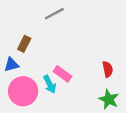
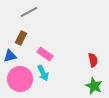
gray line: (54, 14) -> (29, 12), moved
pink rectangle: (62, 74) -> (45, 54), moved

